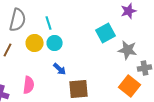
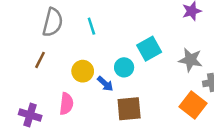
cyan square: (106, 33) -> (149, 49), moved
yellow circle: (35, 43) -> (83, 71), moved
cyan circle: (55, 43) -> (124, 67), moved

